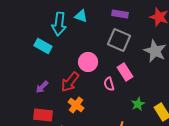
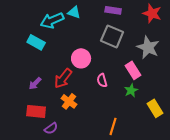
cyan arrow: (59, 24) -> (52, 20), turned 60
pink rectangle: (125, 72) -> (133, 70), moved
green star: (138, 104) -> (131, 90), moved

